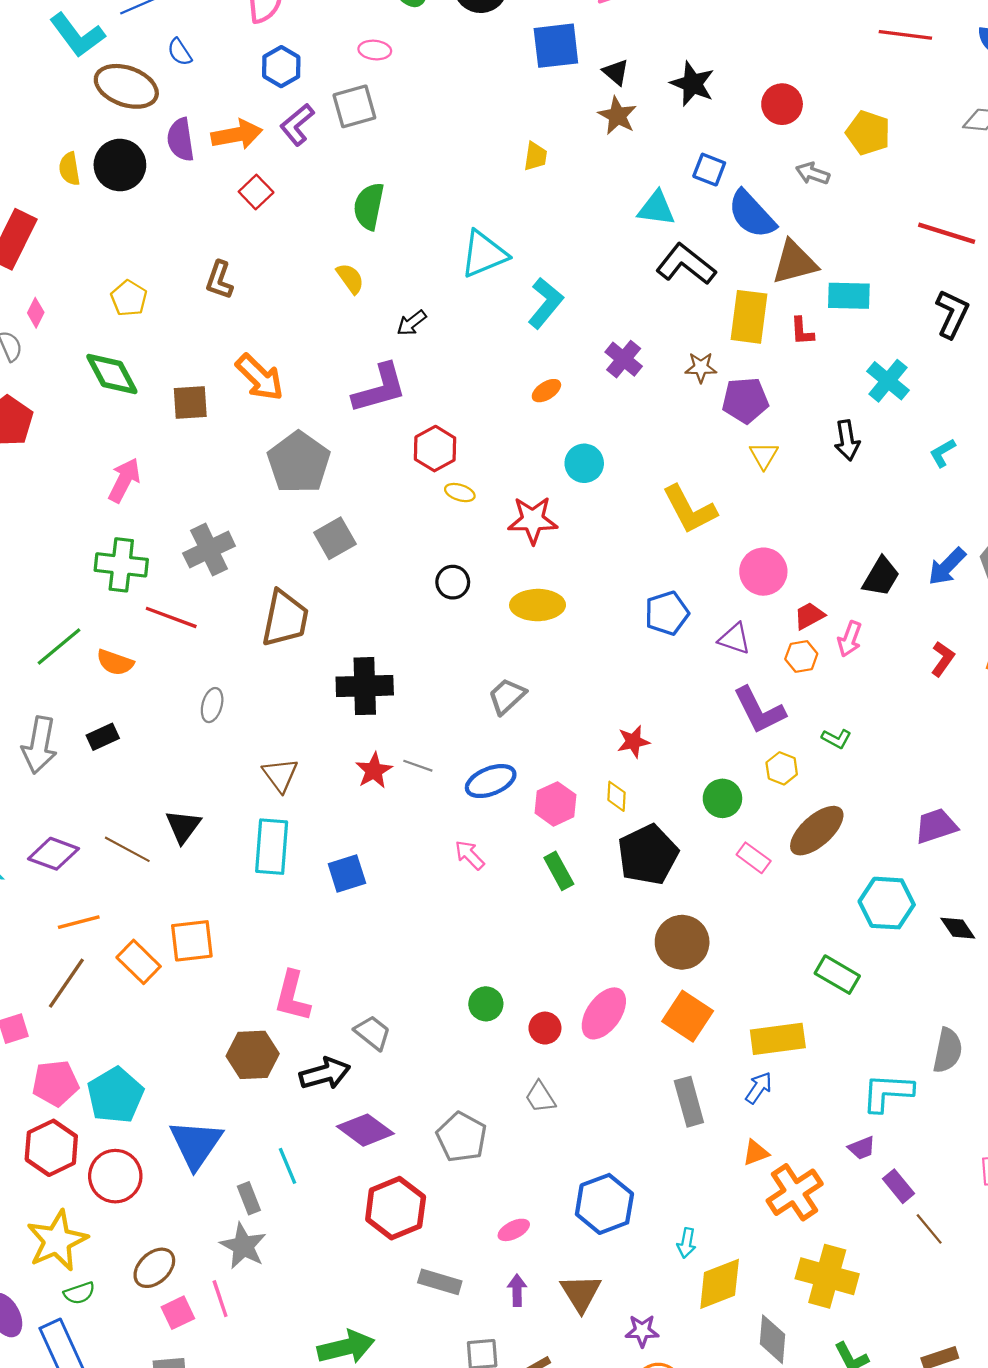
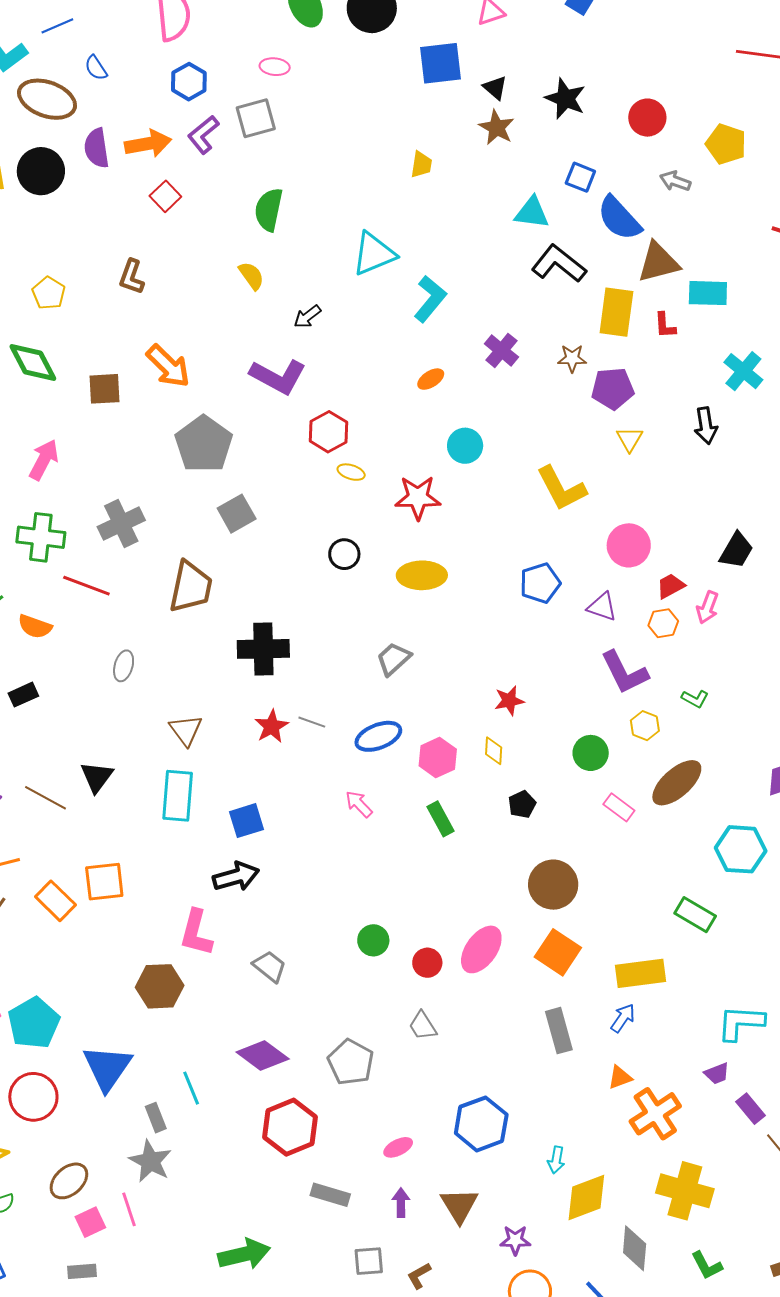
purple L-shape: (380, 388) -> (278, 377), turned 44
black pentagon: (648, 855) -> (522, 804), size x0.5
black arrow: (325, 1074) -> (236, 877), moved

